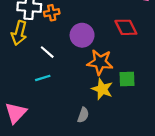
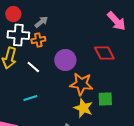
white line: (47, 52) -> (33, 67), moved

